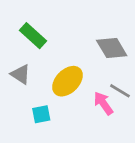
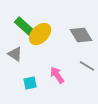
yellow ellipse: (68, 81) -> (40, 34), moved
pink arrow: (103, 103) -> (57, 75), moved

